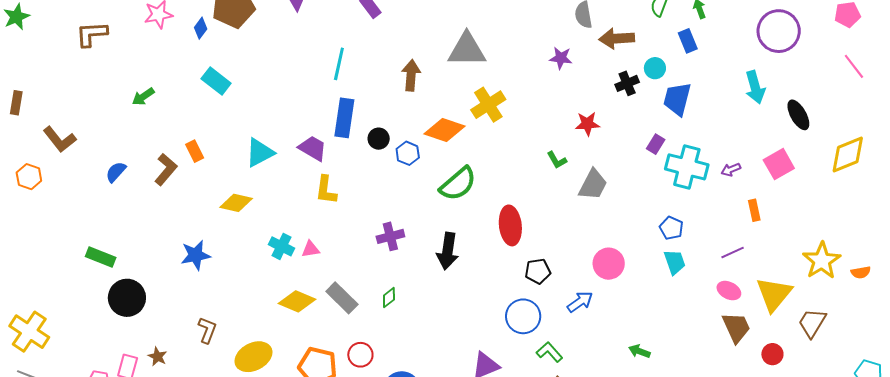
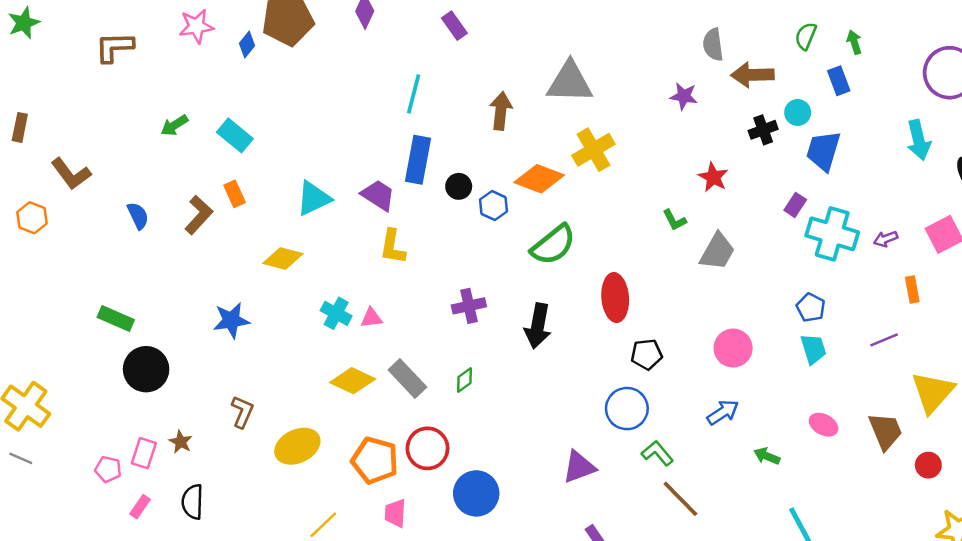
cyan rectangle: (216, 81) -> (235, 135), moved
red star: (587, 124) -> (713, 177), turned 30
blue semicircle: (116, 172) -> (138, 216), turned 110
pink ellipse: (729, 291) -> (824, 425), moved
blue arrow: (580, 302) -> (723, 412), moved
red circle: (360, 355) -> (427, 448), size x1.4

